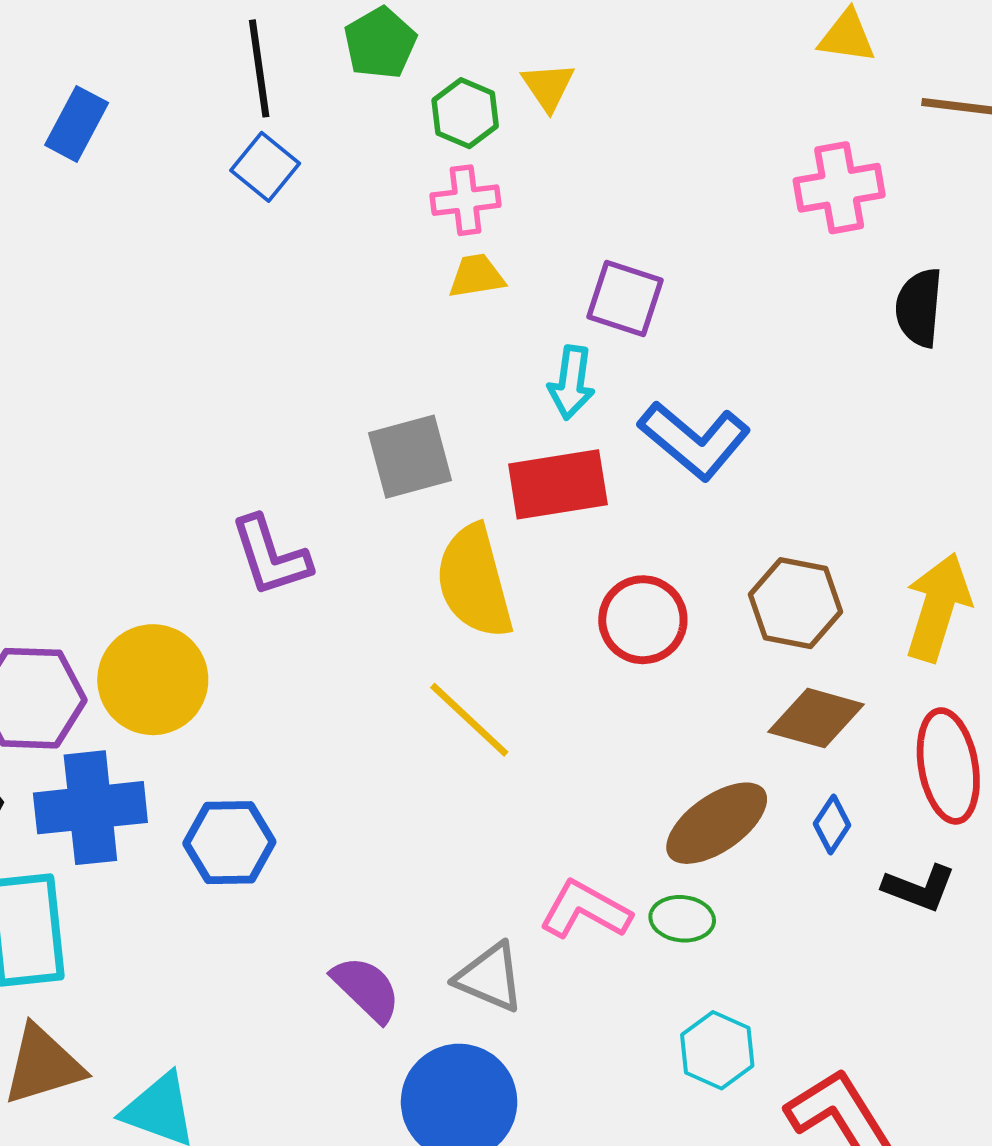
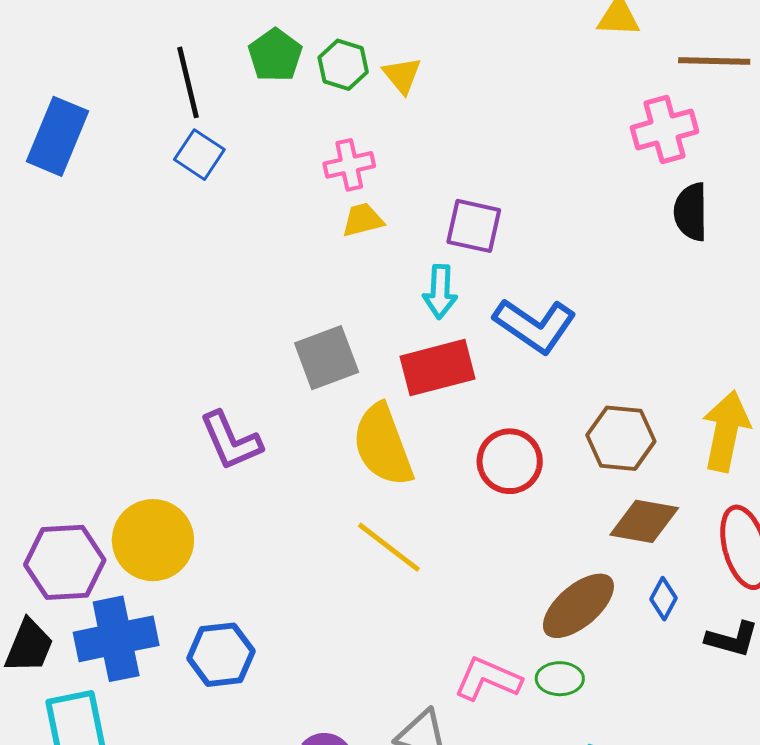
green hexagon: (465, 113) -> (343, 65), moved
blue rectangle: (77, 124) -> (57, 136), size x1.4
pink cross: (839, 188) -> (665, 130), moved

